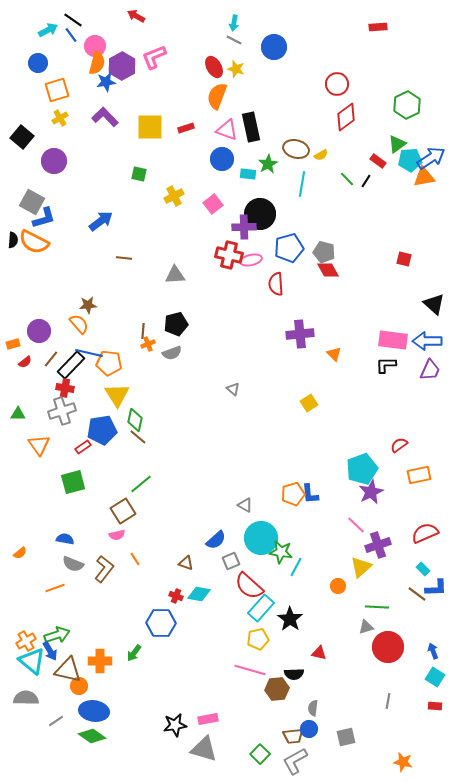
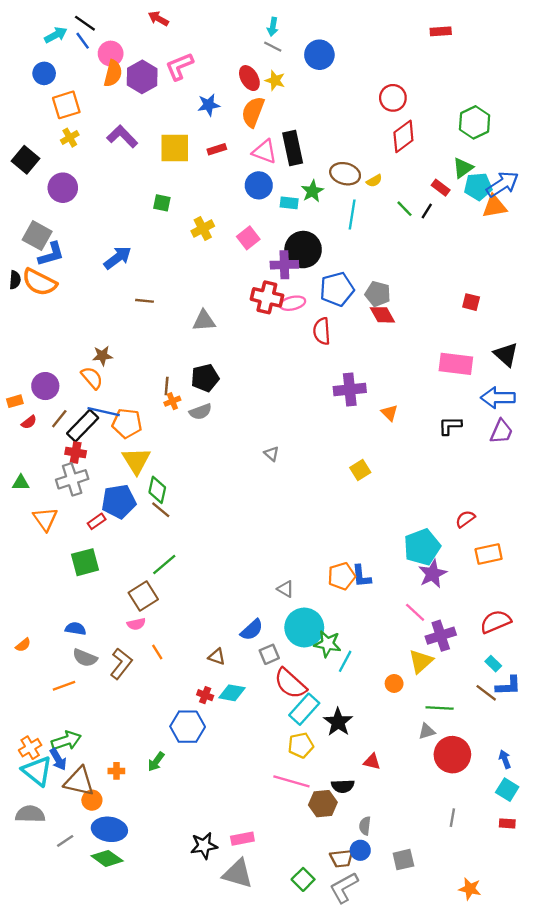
blue star: (106, 82) -> (209, 105), moved
pink rectangle: (393, 340) -> (456, 364), moved
orange cross: (100, 661) -> (116, 771), size x0.6

